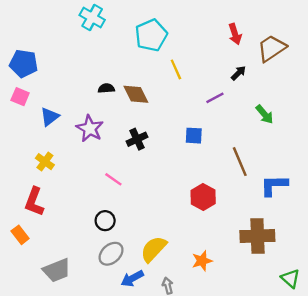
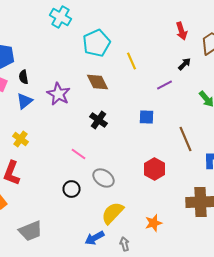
cyan pentagon: (151, 35) -> (96, 43), moved
black semicircle: (106, 88) -> (24, 77), moved, turned -96
purple star: (90, 129) -> (58, 94), moved
black cross: (137, 139) -> (98, 120), turned -30
gray ellipse: (111, 254) -> (104, 178), moved, turned 75

